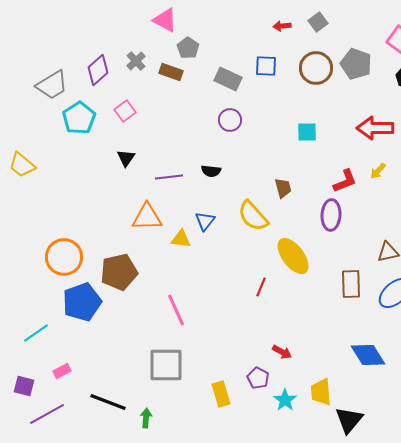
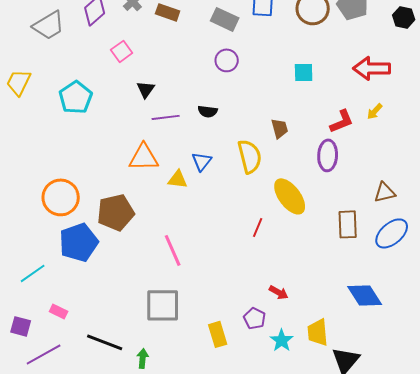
cyan pentagon: (79, 118) -> (76, 97), moved
black triangle: (126, 158) -> (146, 89), moved
yellow trapezoid: (22, 165) -> (19, 82), moved, turned 76
yellow semicircle: (253, 216) -> (250, 156), turned -152
pink rectangle: (62, 371) -> (59, 311), turned 54

